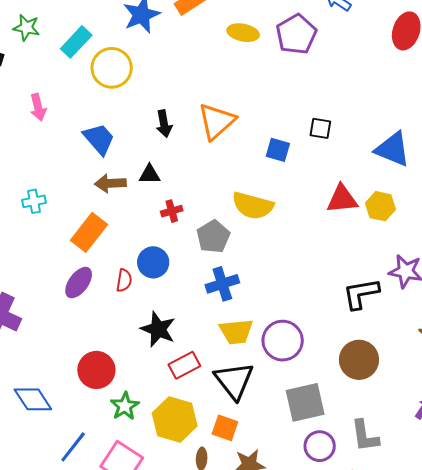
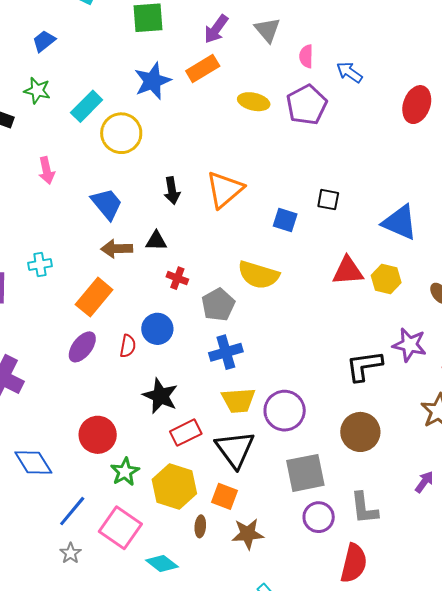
red cross: (172, 211) -> (177, 278), turned 35

